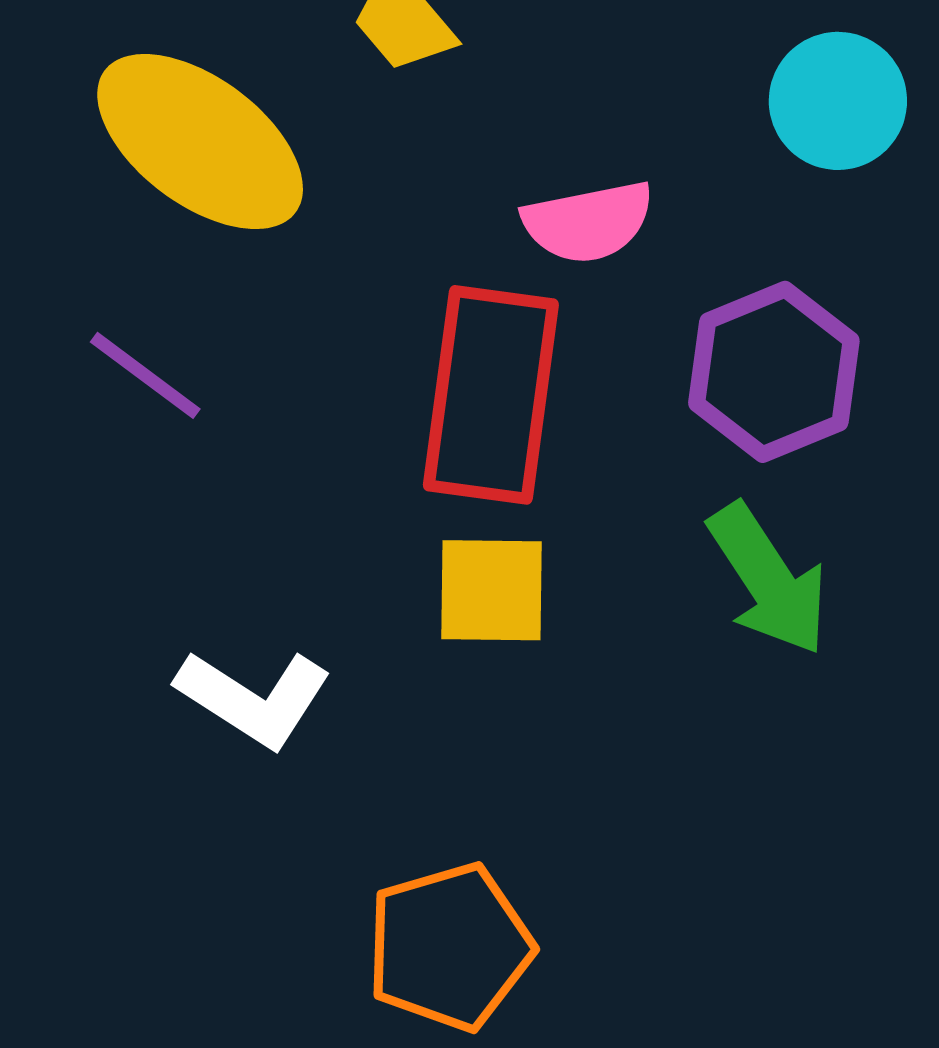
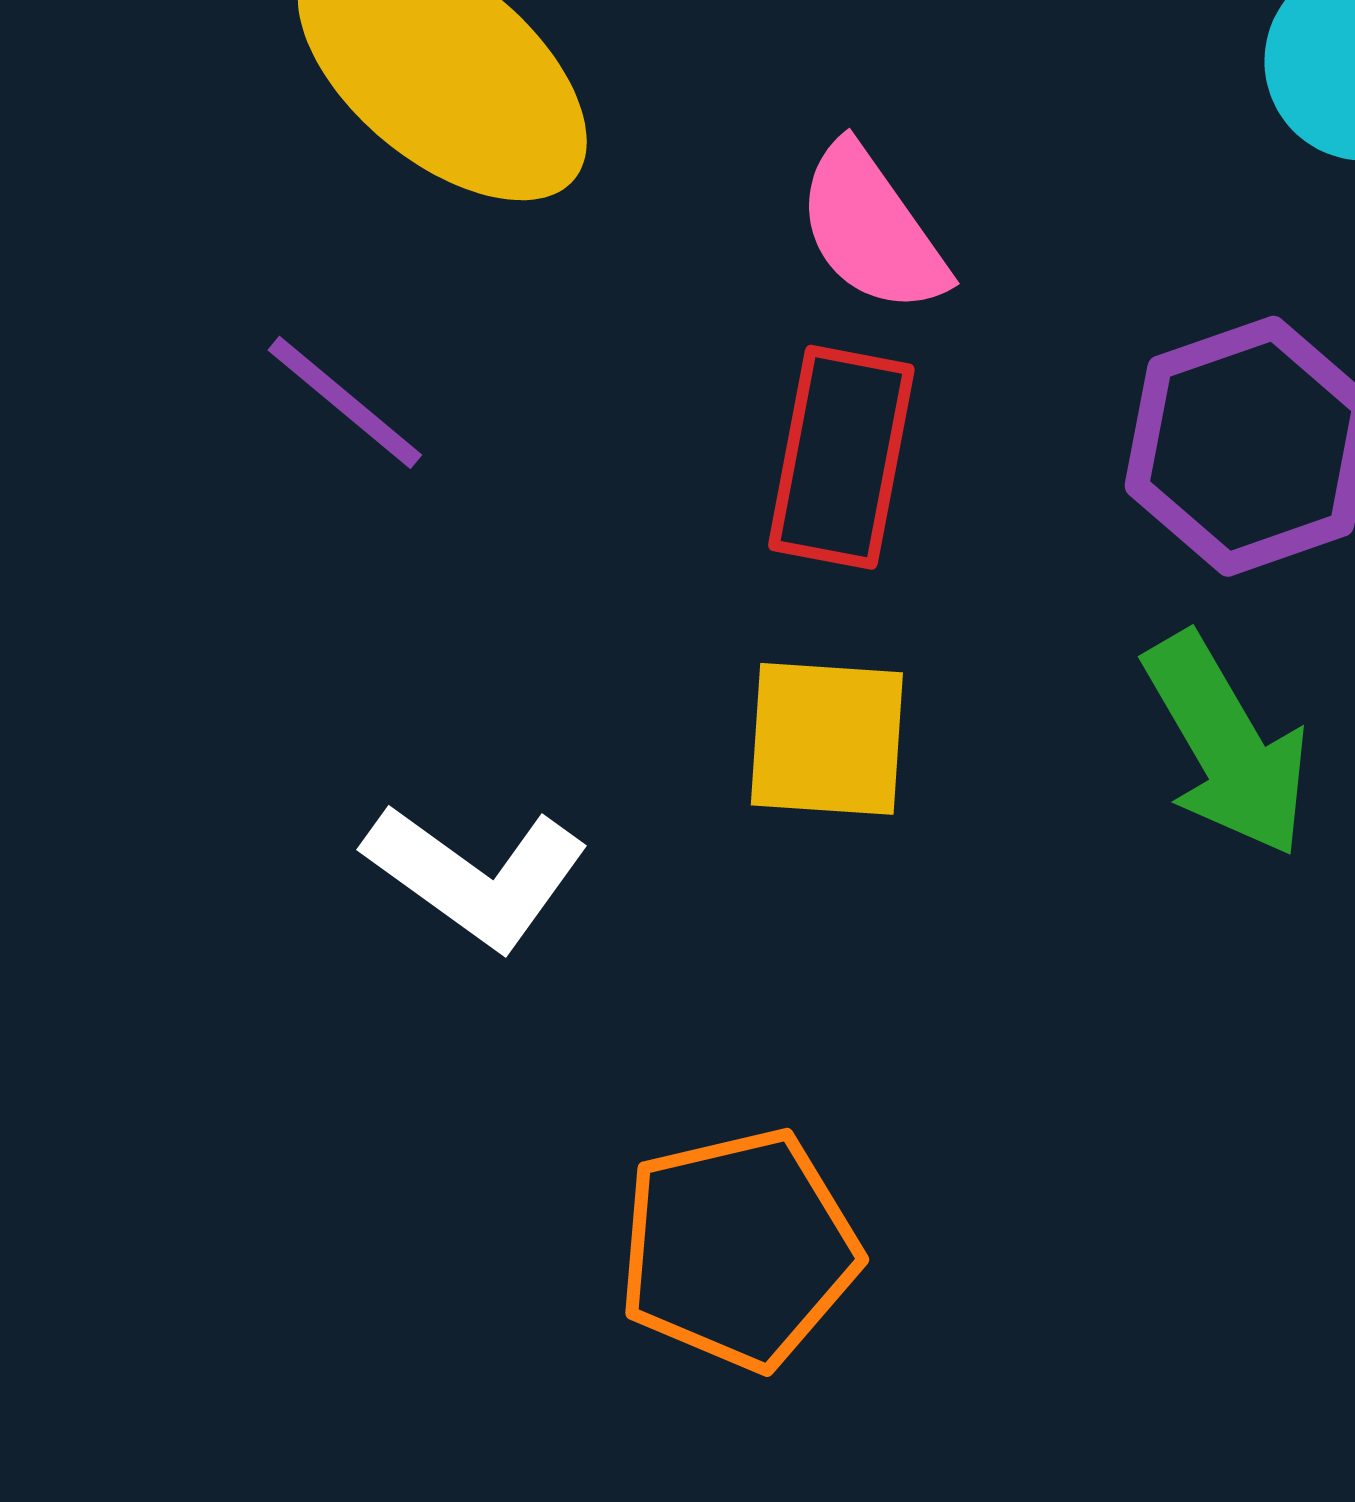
pink semicircle: (588, 222) -> (872, 229), moved, turned 63
red rectangle: (491, 395) -> (841, 457), size x0.7

